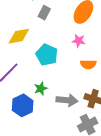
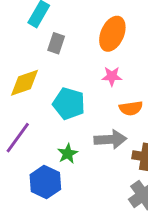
gray arrow: (67, 100) -> (110, 139), moved

